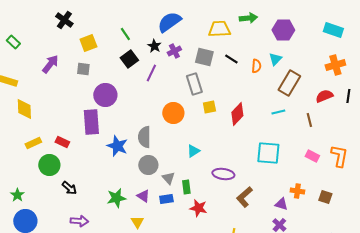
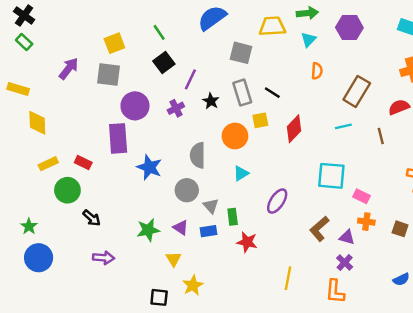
black cross: (64, 20) -> (24, 15), moved
black star: (154, 46) -> (211, 101), moved
purple cross: (174, 51) -> (176, 108), moved
gray square: (204, 57) -> (241, 53), moved
black line: (231, 59) -> (272, 93), moved
cyan triangle: (275, 59) -> (308, 40), moved
gray square: (83, 69) -> (108, 75), size x1.5
orange circle: (173, 113) -> (235, 136), moved
gray semicircle: (144, 137) -> (198, 155), moved
pink rectangle: (312, 156) -> (361, 196), moved
purple ellipse: (223, 174) -> (277, 201), turned -65
brown L-shape: (244, 197) -> (319, 229), moved

